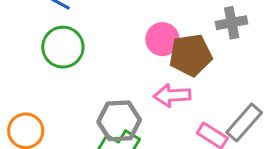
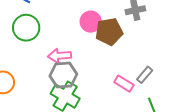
pink arrow: (172, 95) -> (60, 56), moved
gray rectangle: (244, 123) -> (145, 75), size x0.7

